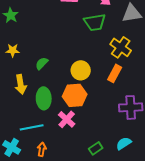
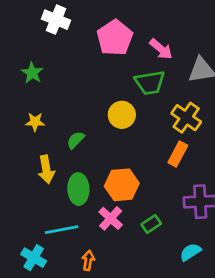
yellow circle: (81, 70) -> (122, 115), moved
green rectangle: (96, 148) -> (151, 224), moved
orange arrow: (42, 149) -> (88, 260), moved

